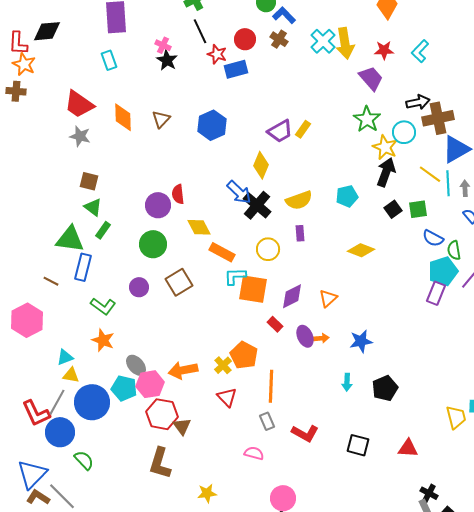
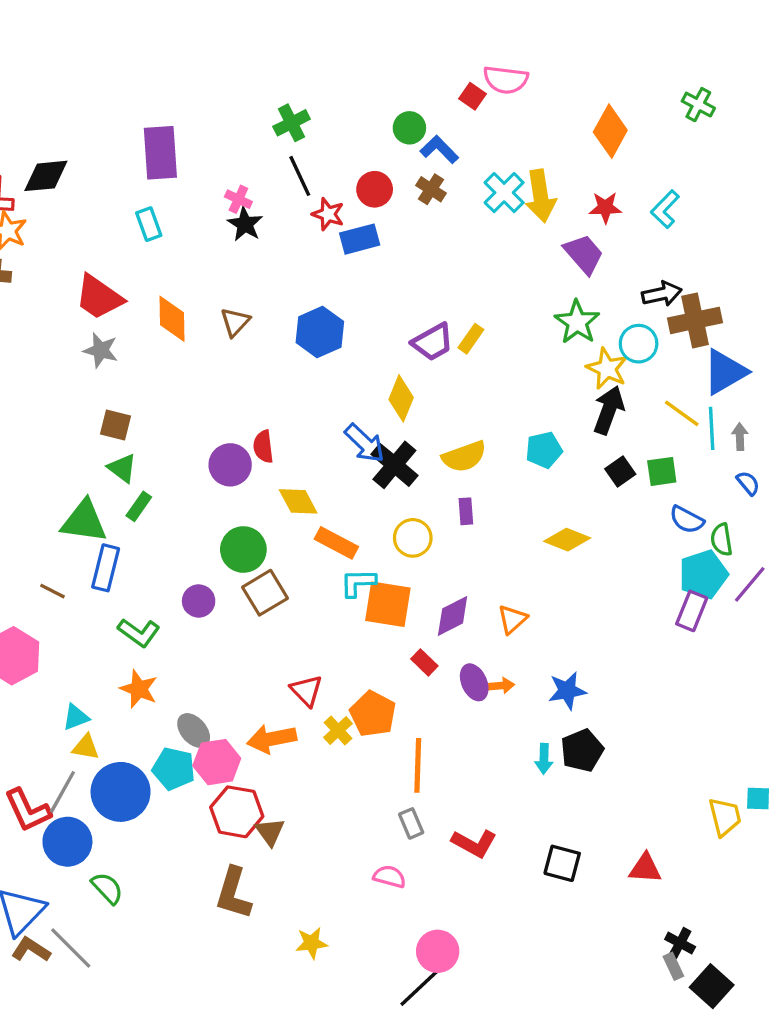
green circle: (153, 244) -> (243, 550), moved
black pentagon: (385, 388) -> (582, 750), moved
red triangle: (227, 397) -> (306, 691), moved

